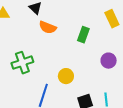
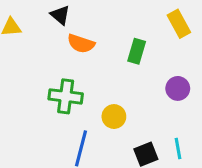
green cross: (22, 63) -> (66, 96), moved, turned 30

